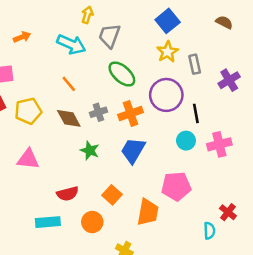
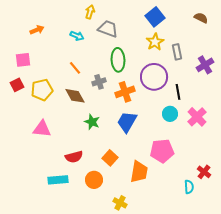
gray trapezoid: (110, 36) -> (108, 29), turned 90
cyan arrow: (71, 44) -> (77, 36), size x0.6
green ellipse: (122, 74) -> (118, 60), turned 45
gray cross: (98, 112) -> (99, 82), moved
pink cross: (219, 144) -> (197, 117), turned -30

